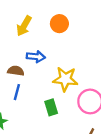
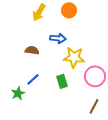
blue arrow: (36, 57) -> (58, 38), moved
blue line: (17, 92) -> (33, 79), moved, turned 32

